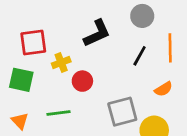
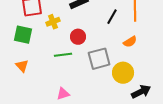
red circle: (82, 81) -> (78, 37), moved
green line: (58, 113) -> (63, 55), moved

